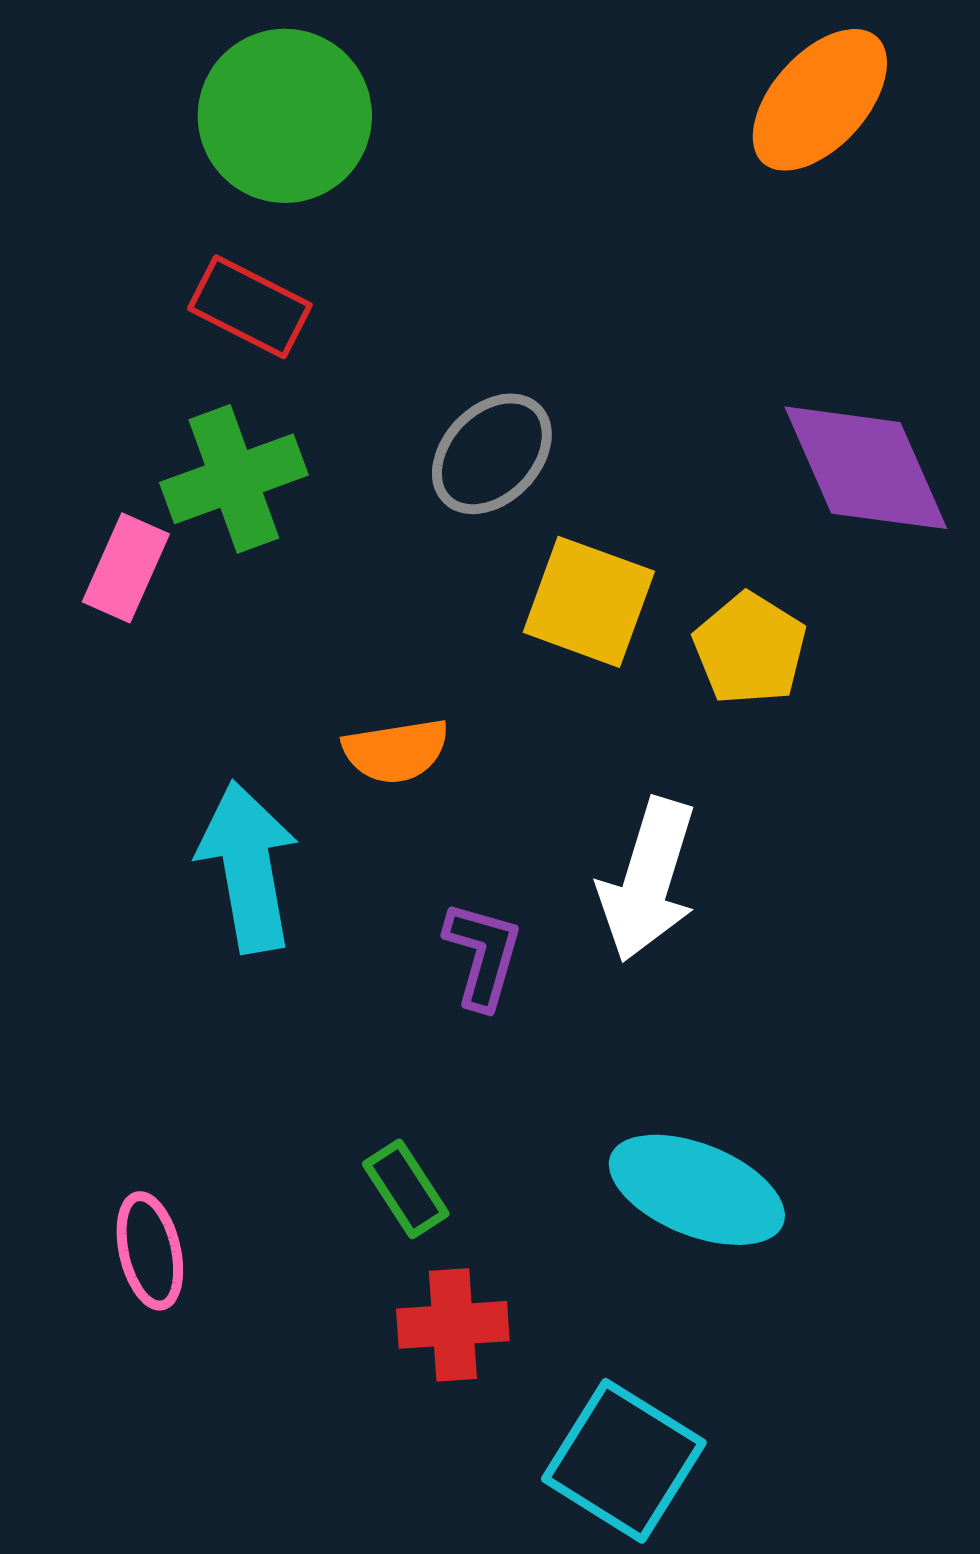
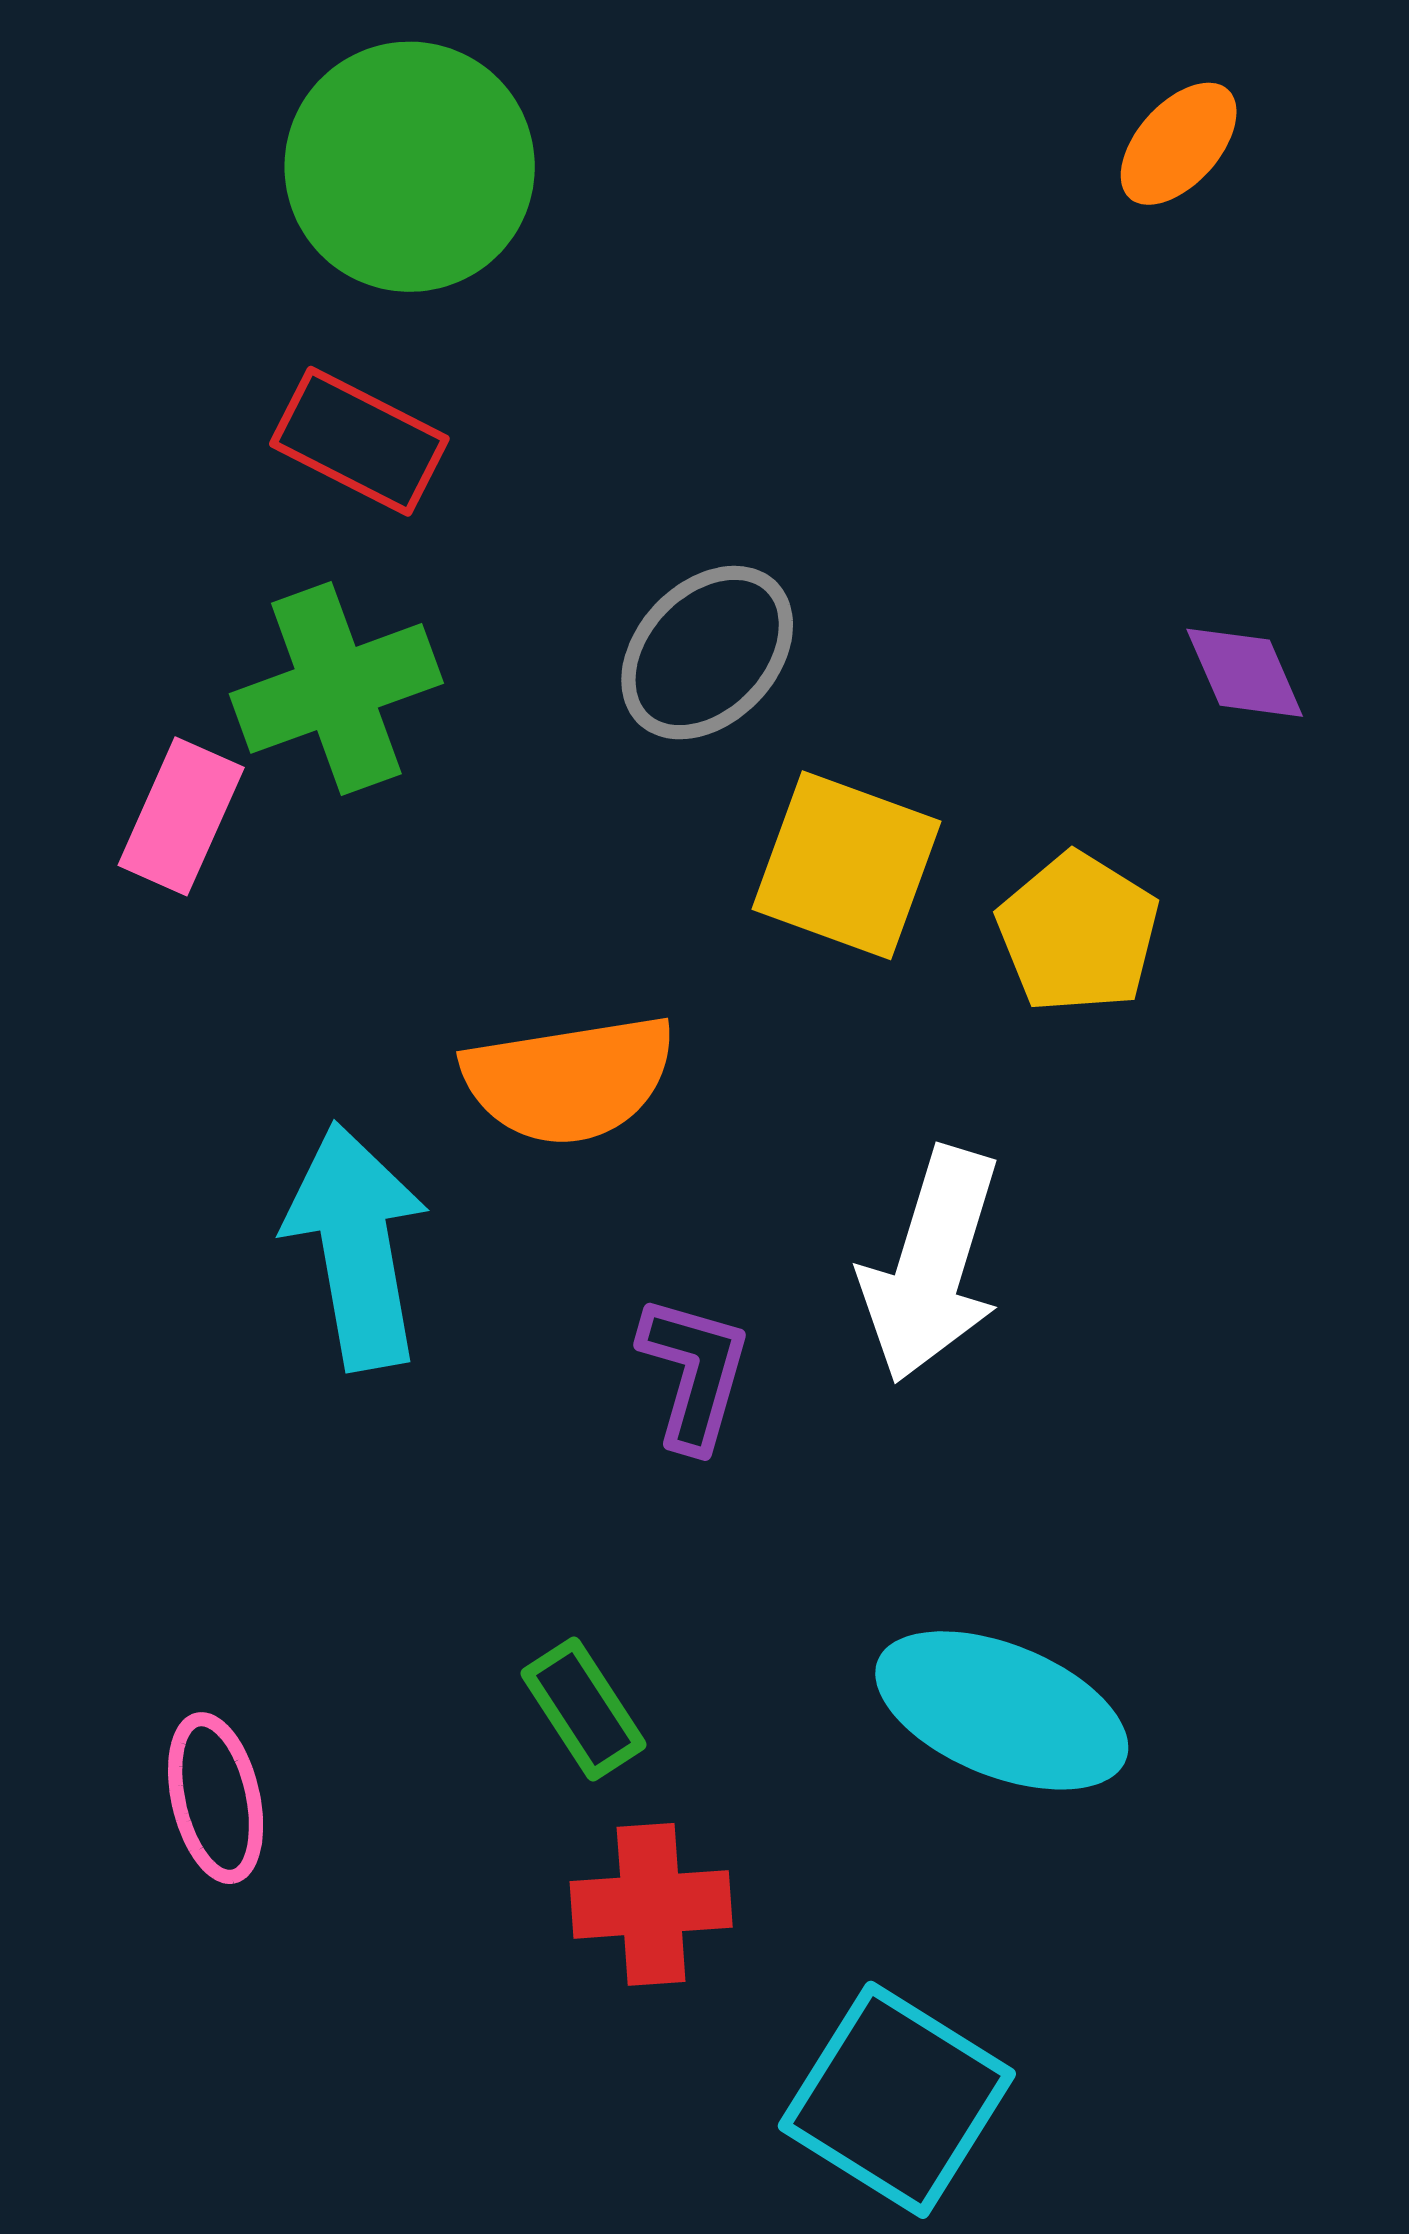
orange ellipse: (820, 100) -> (1179, 144), size x0.6
purple diamond: (866, 468) -> (1245, 673), size x0.5
orange semicircle: (396, 751) -> (569, 1079), size x1.4

